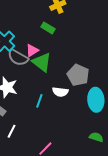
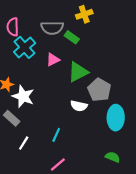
gray semicircle: (18, 58) -> (52, 28), moved, turned -35
green triangle: (42, 62) -> (78, 72), moved, turned 50
cyan line: (39, 101) -> (56, 135), moved

